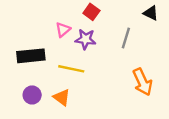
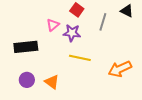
gray line: (126, 38) -> (103, 22), moved
yellow line: (71, 69) -> (80, 58), moved
orange arrow: (142, 82) -> (120, 69), turned 90

